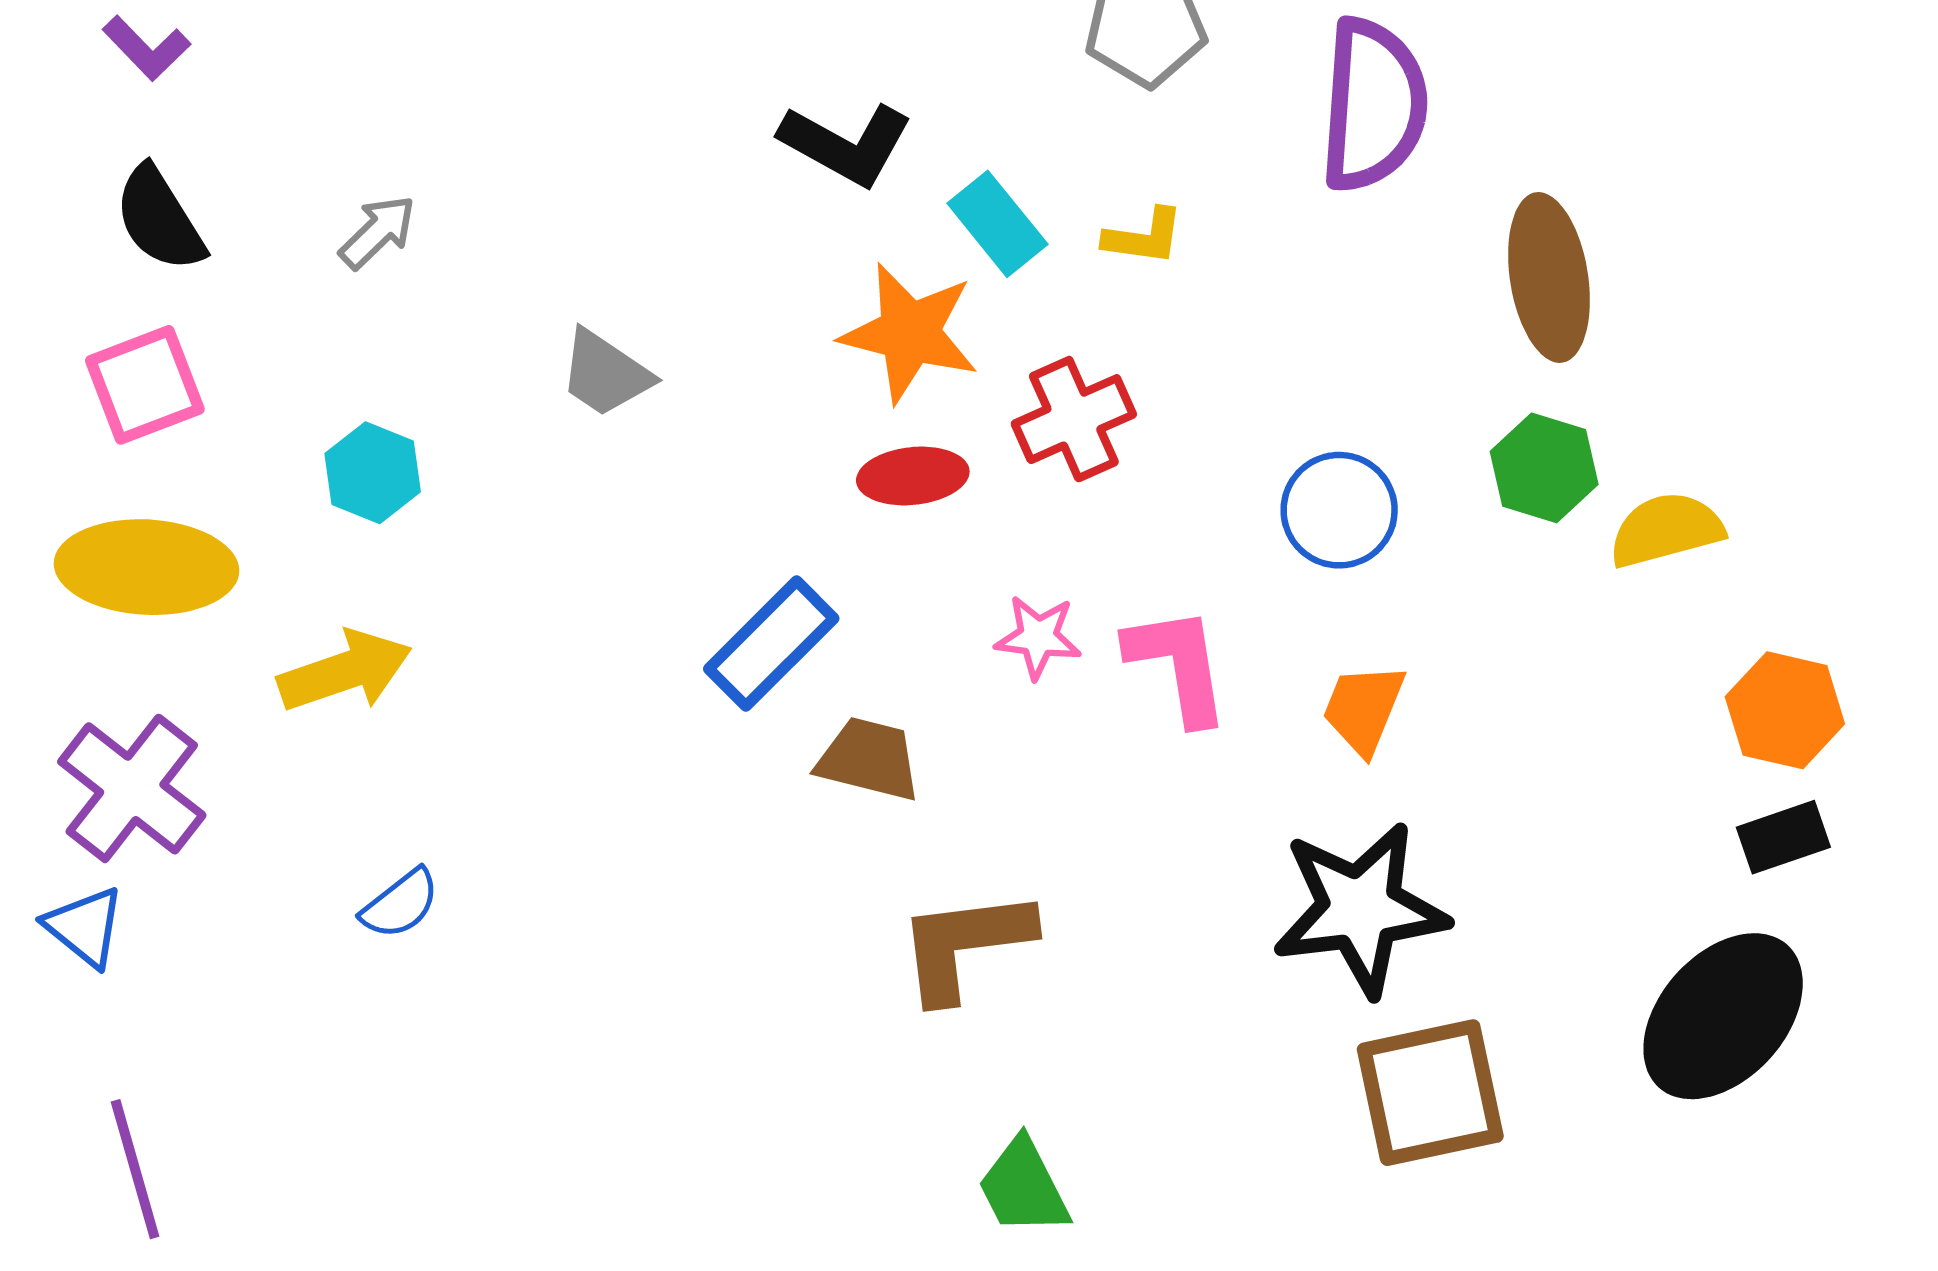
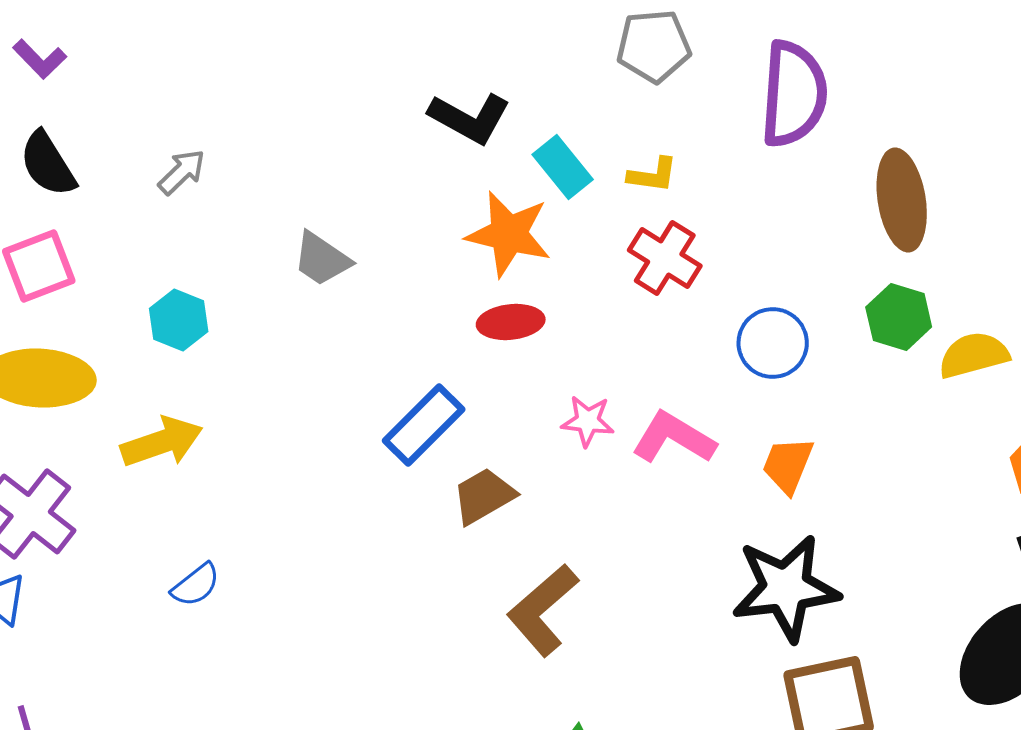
red cross: (1074, 419) -> (665, 258), moved, turned -34
pink L-shape: (1178, 665) -> (674, 438), turned -50
brown trapezoid: (869, 759) -> (484, 496), turned -44
brown L-shape: (965, 945) -> (543, 610), turned -34

